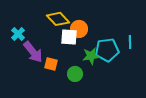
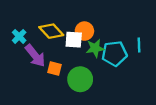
yellow diamond: (58, 19) -> (51, 31), moved
green star: (91, 56) -> (95, 48), moved
green circle: (75, 74) -> (80, 79), size x1.5

